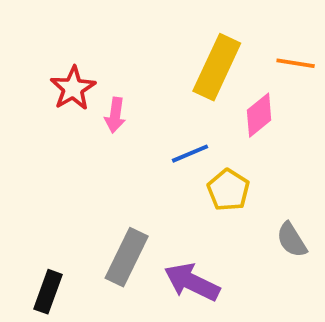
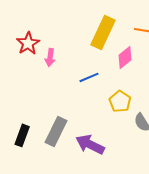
yellow pentagon: (228, 190) -> (120, 101), moved
black rectangle: (48, 292) -> (22, 135), moved

